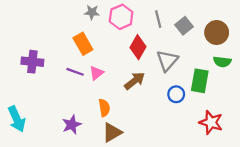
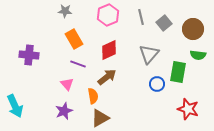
gray star: (92, 12) -> (65, 11), moved
red diamond: (138, 47) -> (109, 50), moved, turned 35
purple line: (75, 72) -> (78, 64), moved
pink triangle: (96, 73) -> (67, 84), moved, turned -32
brown arrow: (135, 81) -> (107, 77), moved

